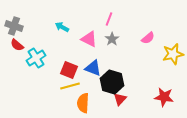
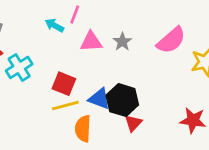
pink line: (109, 19) -> (75, 14), moved
pink semicircle: (148, 38) -> (171, 40), size x1.6
pink triangle: (89, 39) -> (91, 42), turned -30
blue triangle: (93, 68) -> (99, 99), moved

